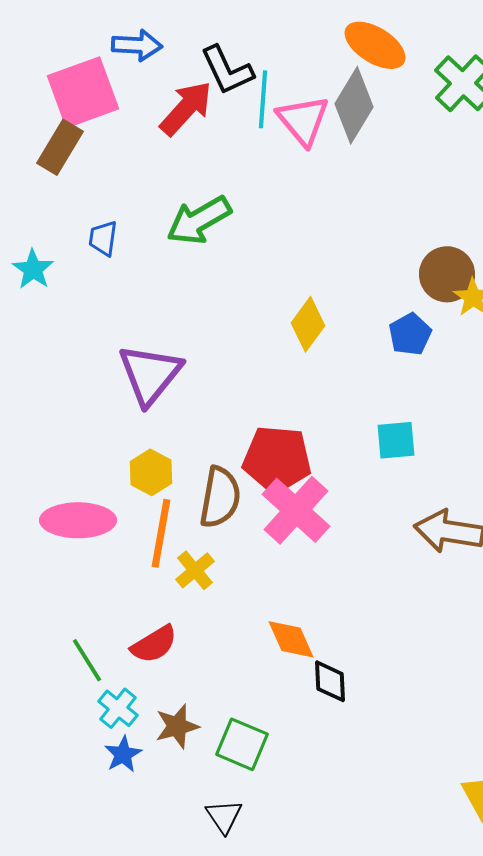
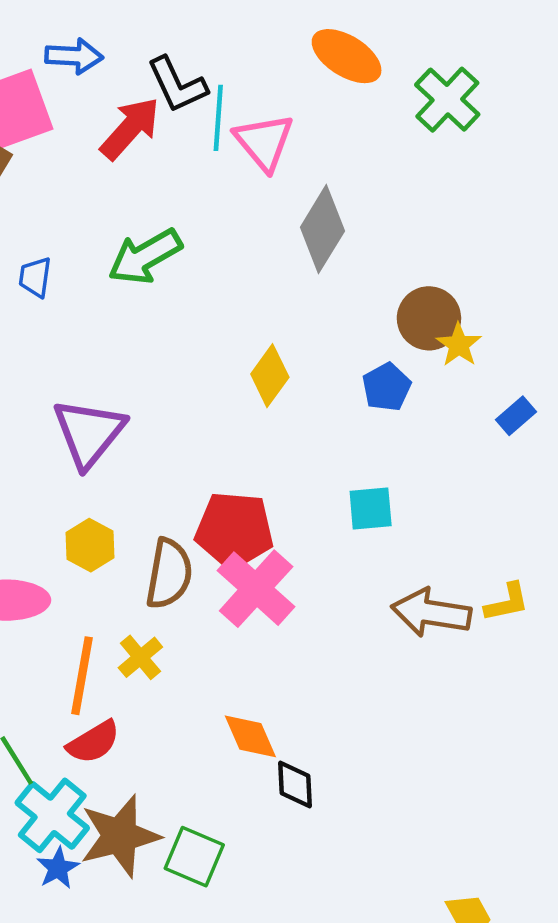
gray diamond: (354, 105) -> (322, 229), moved
orange line: (161, 533) -> (82, 676), moved
cyan cross: (118, 708) -> (52, 815), size x1.6
brown star: (177, 726) -> (120, 836), size x1.6

